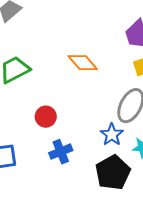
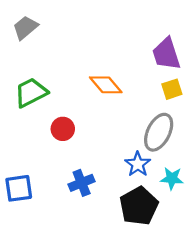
red circle: (46, 117) -> (63, 129), moved

